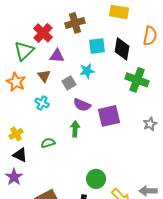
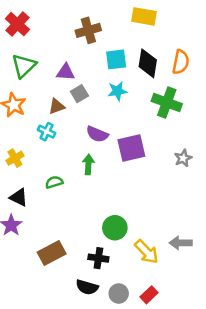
red cross: (43, 33) -> (17, 24), moved
orange semicircle: (150, 36) -> (181, 62), moved
cyan star: (87, 71) -> (117, 91), moved
brown triangle: (44, 76) -> (57, 106), moved, turned 48
gray square: (69, 83) -> (79, 94), moved
yellow cross: (16, 134) -> (15, 158), moved

